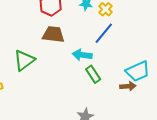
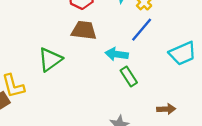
cyan trapezoid: (138, 71) -> (183, 53), moved
brown arrow: (128, 86) -> (166, 109), moved

